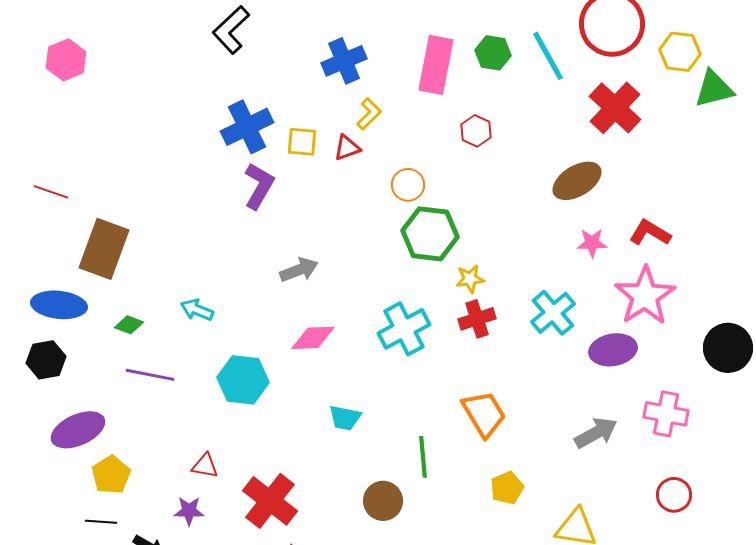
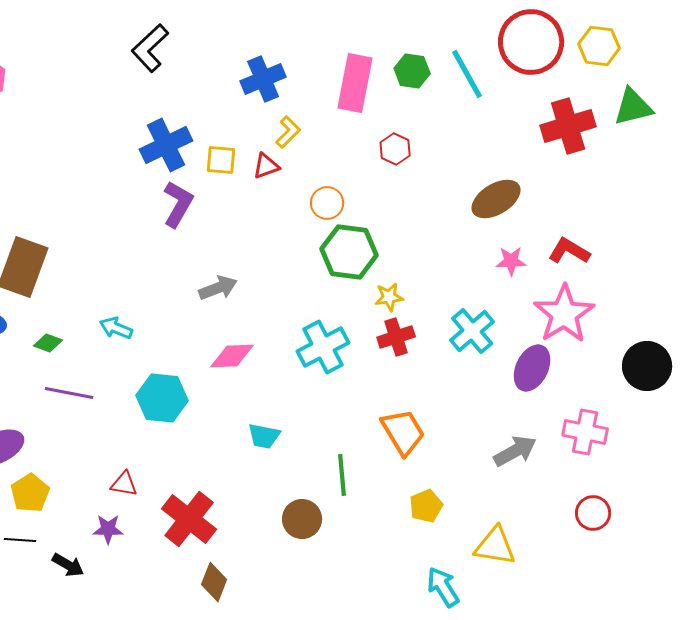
yellow hexagon: (680, 52) -> (599, 46), moved
red cross: (615, 108) -> (568, 126), moved, turned 30
purple ellipse: (613, 350) -> (532, 368), turned -54

